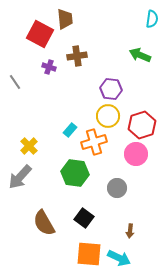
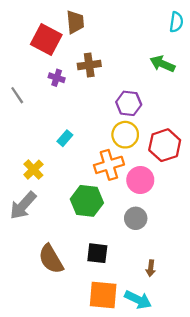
cyan rectangle: (70, 130) -> (65, 138), moved
pink circle: (136, 154) -> (140, 180), moved
black square: (84, 218) -> (97, 253), turned -30

